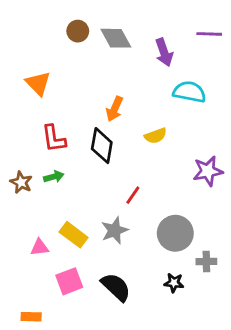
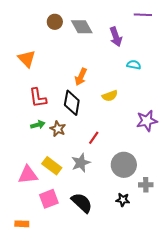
purple line: (209, 34) -> (143, 15), moved
cyan semicircle: (189, 92) -> (134, 65), size x0.6
brown star: (21, 182) -> (58, 129), moved
pink triangle: (40, 247) -> (28, 175), size x1.5

